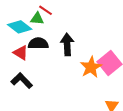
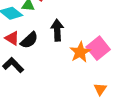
black semicircle: (38, 43) -> (29, 40), moved, turned 138

